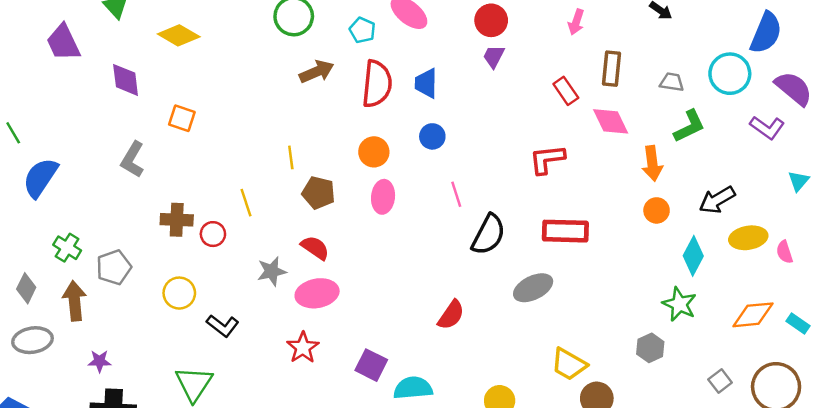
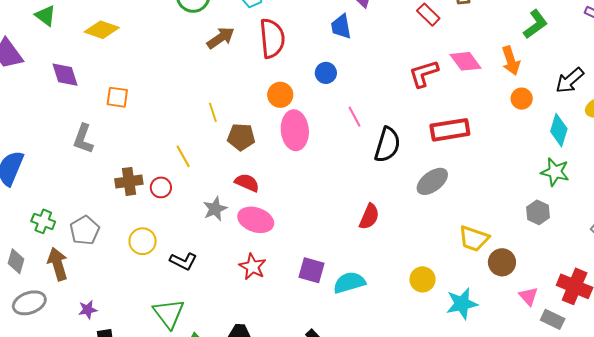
blue trapezoid: (426, 83) -> (341, 27), moved
pink diamond: (611, 121) -> (466, 61), moved
pink ellipse: (383, 197) -> (295, 130), size x1.4
pink ellipse: (317, 293) -> (256, 220), turned 40

